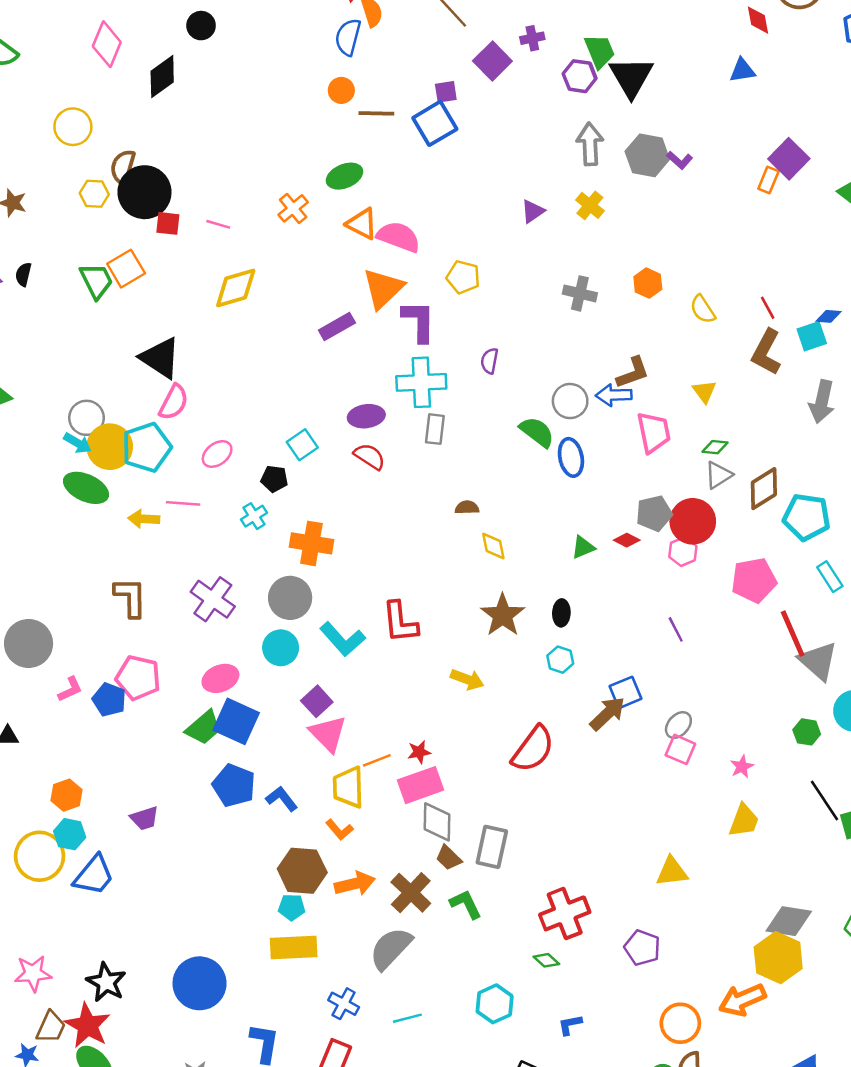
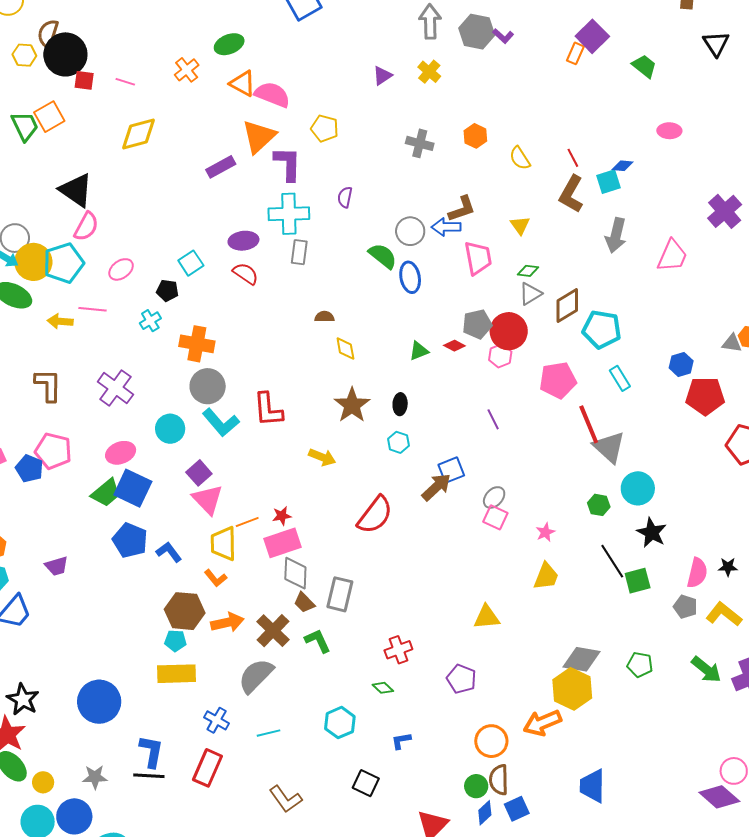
gray circle: (290, 598) -> (208, 386), moved
red cross: (565, 913) -> (398, 650), size x0.7

